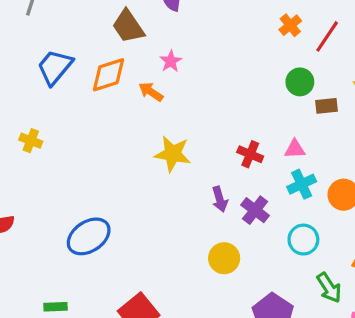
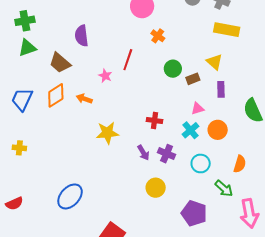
red line: (327, 36) -> (128, 60), moved
pink star: (171, 61) -> (105, 76), moved
pink triangle: (295, 149) -> (198, 109), moved

